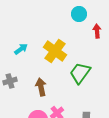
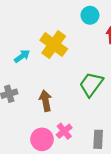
yellow cross: (55, 51) -> (54, 45), moved

